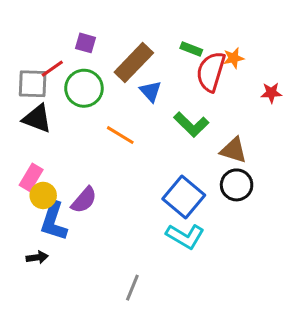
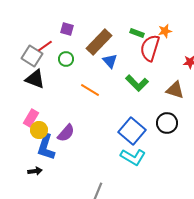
orange star: (234, 58) -> (165, 31), moved
gray square: (33, 84) -> (32, 56), turned 30
green circle: (84, 88) -> (66, 59), size x0.6
brown triangle: (234, 150) -> (175, 90), moved

